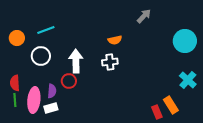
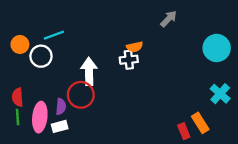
white circle: (41, 56) -> (41, 56), moved
white cross: (110, 62) -> (129, 60), moved
red circle: (69, 81) -> (81, 95), size x1.5

